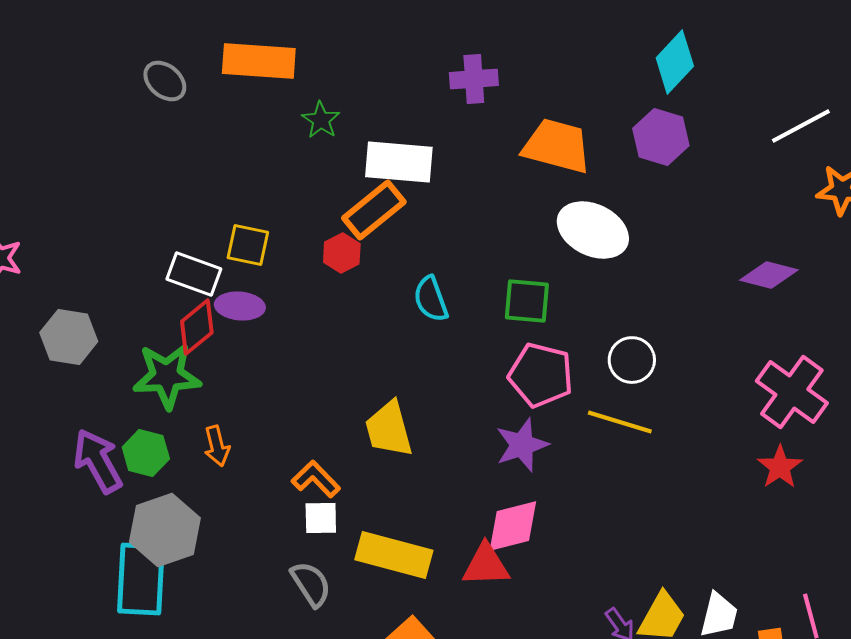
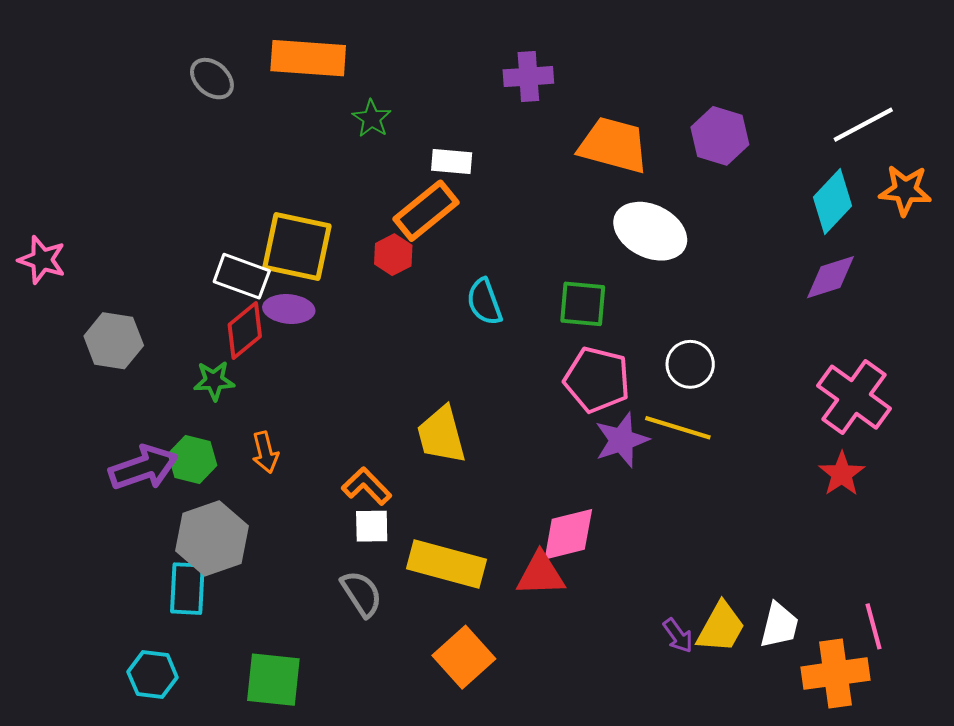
cyan diamond: (675, 62) -> (833, 201), moved
white rectangle: (399, 162) -> (452, 162), size x0.6
yellow square: (248, 245) -> (297, 247), size x1.6
purple diamond: (769, 275) -> (830, 277), turned -32
green star: (167, 376) -> (214, 381), size x0.6
purple star: (522, 445) -> (622, 440), moved
purple arrow: (98, 461) -> (143, 468), turned 100
cyan rectangle: (141, 579) -> (187, 589), size x0.7

